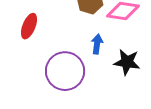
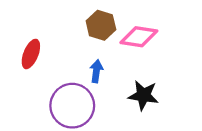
blue arrow: (97, 44) -> (96, 71), moved

